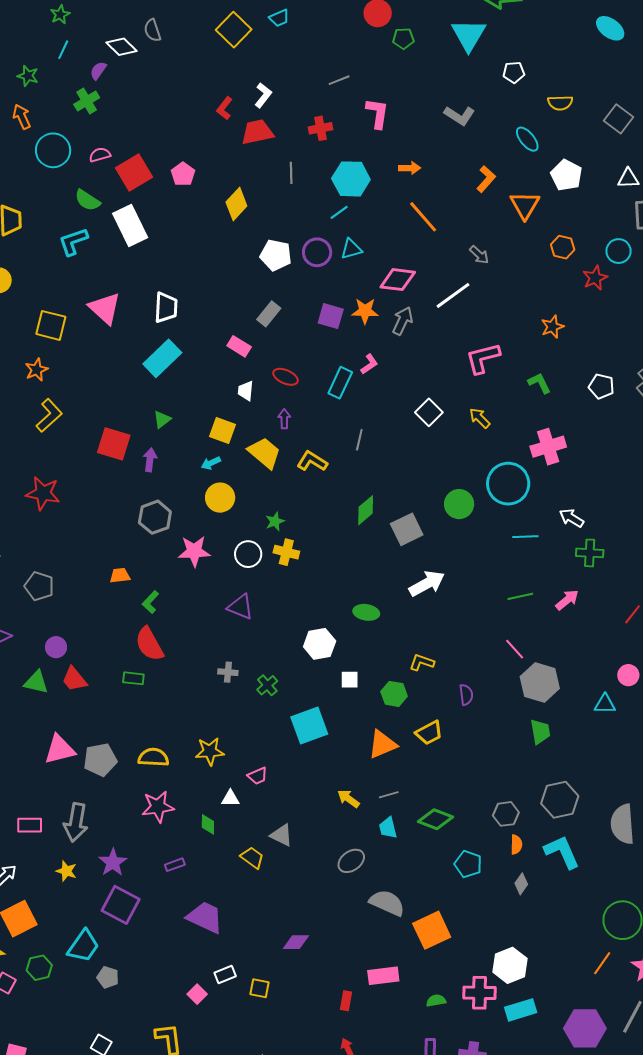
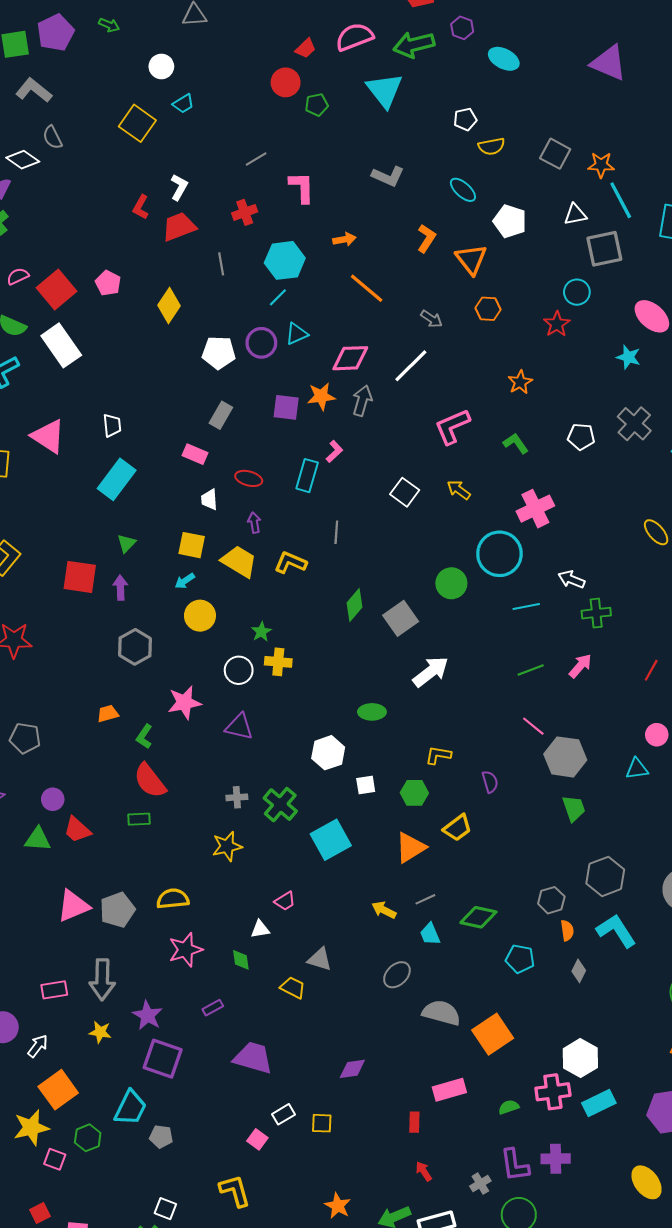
cyan ellipse: (610, 28) -> (504, 59), moved
white pentagon: (514, 72) -> (465, 119), moved
orange hexagon: (563, 247) -> (488, 309), moved
white trapezoid: (166, 307) -> (112, 425), size x0.7
pink star: (194, 551) -> (184, 703), moved
green cross: (267, 685) -> (280, 805), size x1.5
yellow star: (210, 751) -> (227, 846), moved

